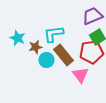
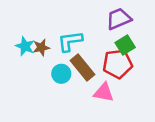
brown star: (35, 47) -> (41, 47), moved
pink triangle: (80, 75) -> (104, 93), turned -42

